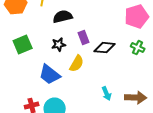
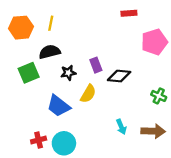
black semicircle: (63, 17) -> (50, 52), moved
green cross: (138, 48) -> (159, 96), moved

